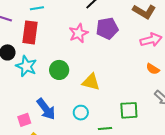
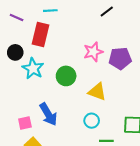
purple pentagon: (107, 28) -> (120, 58), moved
pink star: (79, 33) -> (93, 52), moved
cyan circle: (81, 113) -> (92, 121), moved

